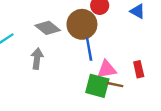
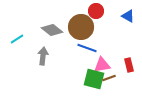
blue line: (89, 49) -> (87, 48), turned -60
brown line: (115, 85) -> (109, 78), turned -32

